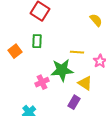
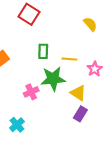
green rectangle: (37, 41) -> (43, 51), moved
purple rectangle: (74, 102) -> (80, 114), moved

